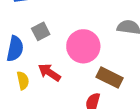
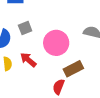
brown rectangle: (110, 78) -> (73, 69), turned -60

